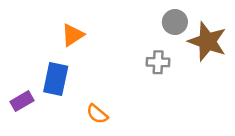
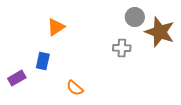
blue rectangle: (56, 79) -> (43, 61), size x0.7

